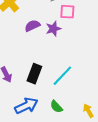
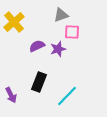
black rectangle: (34, 74) -> (39, 82), moved

